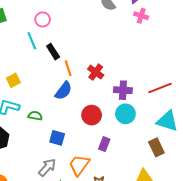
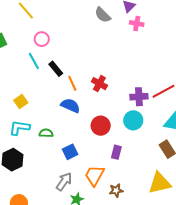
purple cross: (123, 90) -> (139, 97), moved
blue semicircle: (63, 91) -> (70, 106), turned -96
blue square: (57, 138) -> (70, 152), turned -35

